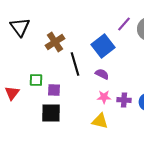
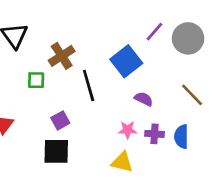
purple semicircle: (102, 74) -> (144, 99), moved
green square: (36, 80) -> (36, 80), moved
purple square: (54, 90) -> (60, 120), turned -32

